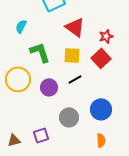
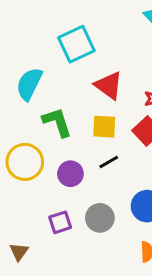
cyan semicircle: (21, 26) -> (29, 84), size x1.6
purple square: (41, 135) -> (60, 222), moved
brown triangle: (14, 140) -> (19, 252), turned -40

